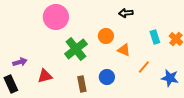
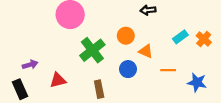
cyan rectangle: (155, 37) -> (180, 37), turned 72
orange line: (144, 67) -> (168, 70), turned 48
blue circle: (107, 77) -> (128, 69), moved

